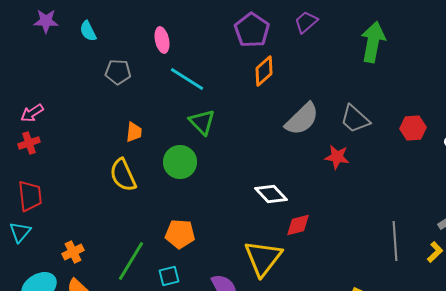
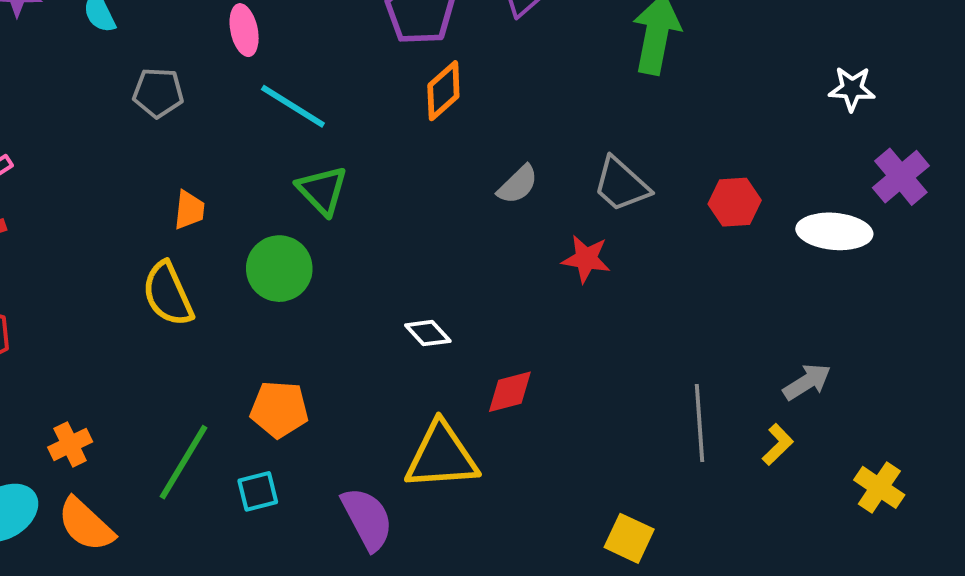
gray semicircle: (302, 119) -> (518, 185), size x0.6
white diamond: (271, 194) -> (428, 333), moved, size x0.7
yellow triangle: (263, 258) -> (441, 456), turned 48

